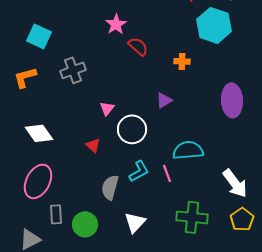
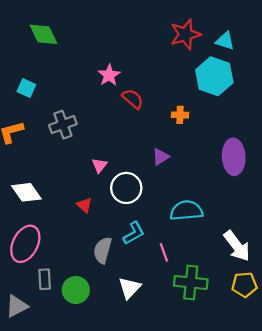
cyan square: (39, 36) -> (26, 88), size x0.7
pink line: (167, 173) -> (164, 252), moved
yellow pentagon: (242, 219) -> (244, 285), turned 30

